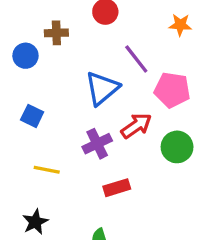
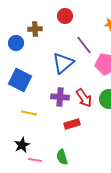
blue square: (32, 116) -> (20, 80), size x1.6
red arrow: (136, 126) -> (84, 98), moved, turned 90
purple cross: (97, 144) -> (60, 97), turned 30

